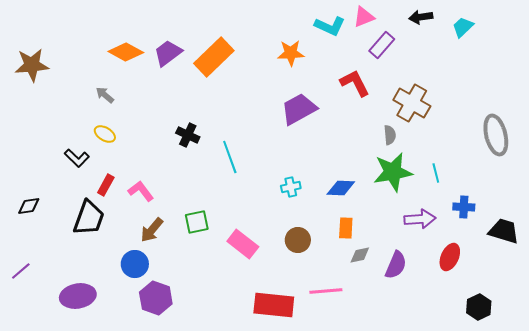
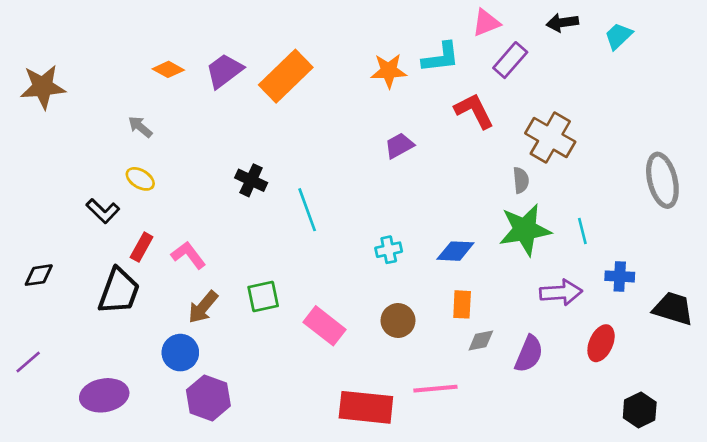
cyan L-shape: (330, 26) -> (441, 57), moved, turned -32
orange diamond: (126, 52) -> (168, 69), size x0.7
purple trapezoid: (299, 109) -> (399, 146), size x0.6

